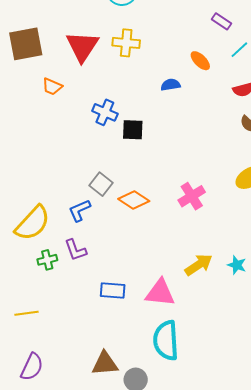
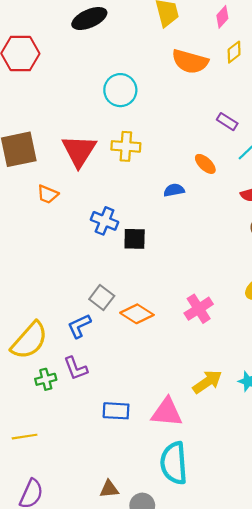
brown triangle: (105, 364) -> (109, 489), size x0.7

